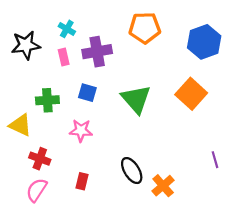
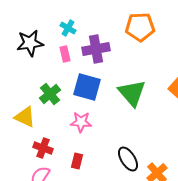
blue square: (87, 93) -> (87, 87), size x1.6
green cross: (47, 100) -> (50, 94), turned -35
red rectangle: (82, 181) -> (77, 161), moved

